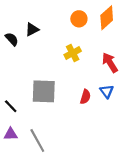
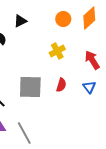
black triangle: (32, 30) -> (20, 21), moved
red semicircle: (85, 97) -> (61, 85), moved

